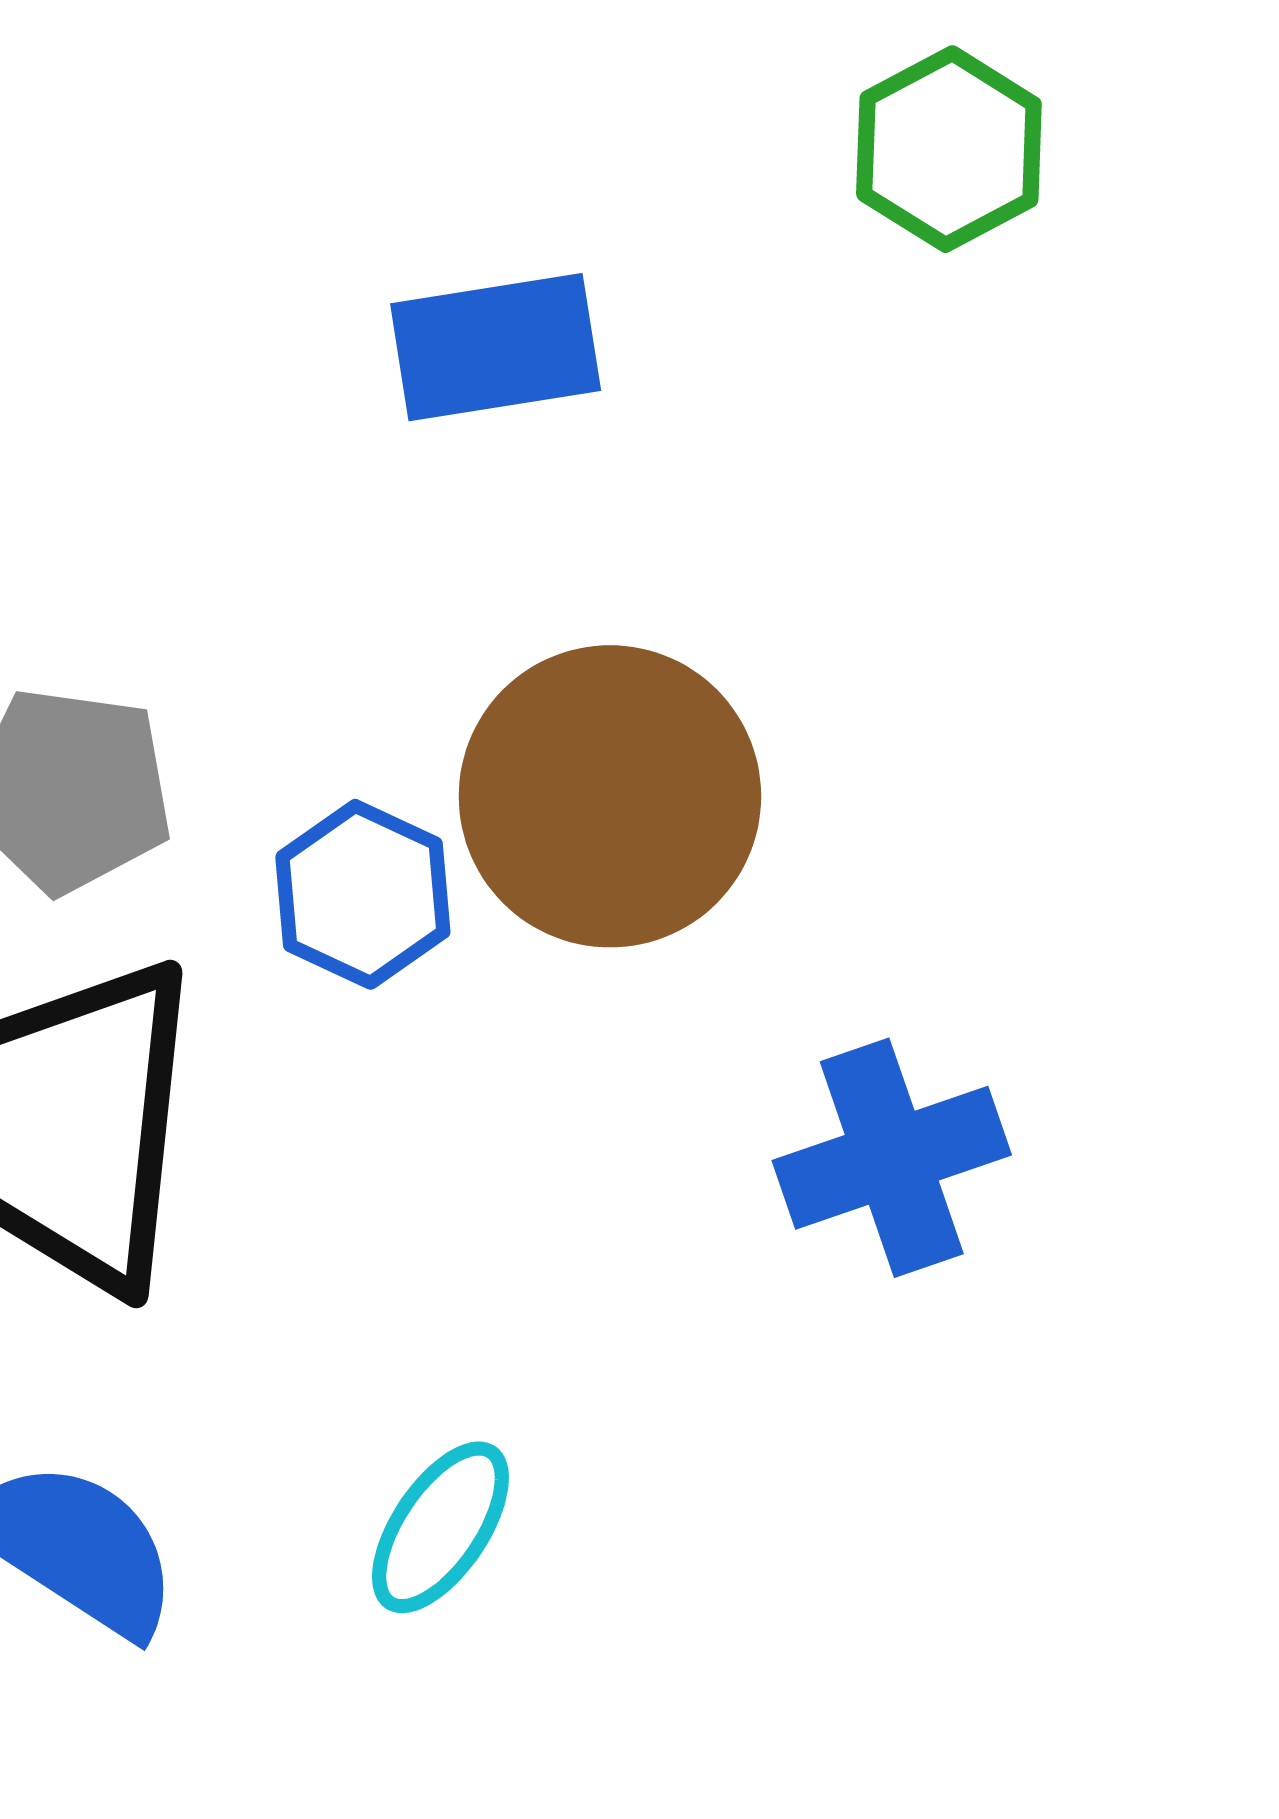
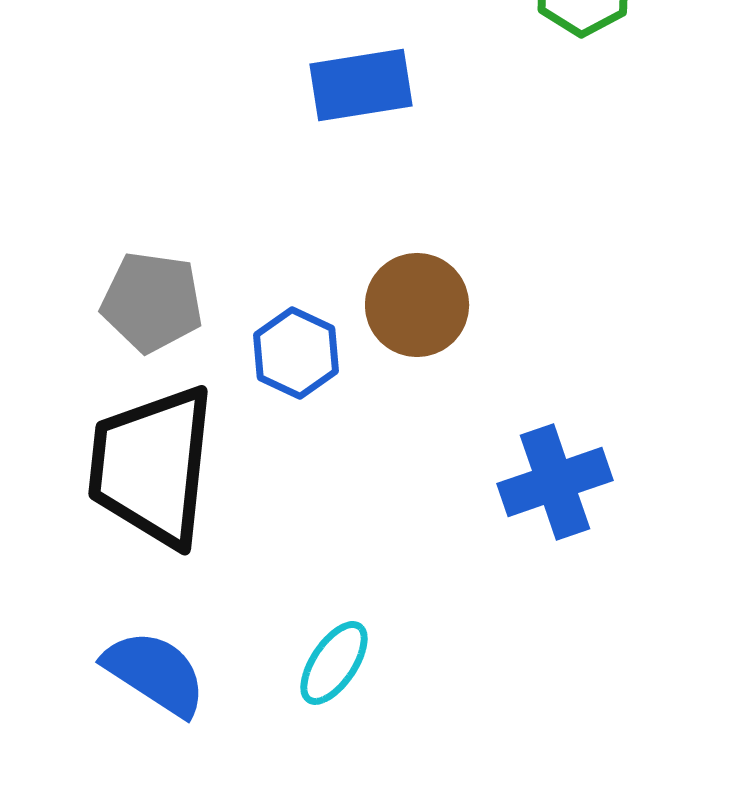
brown circle: (610, 796) -> (417, 305), size x0.7

